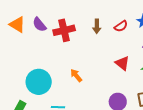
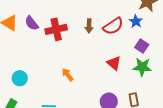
red semicircle: (121, 26) -> (113, 26), size x1.5
cyan circle: (39, 82) -> (20, 78), moved, size x0.6

